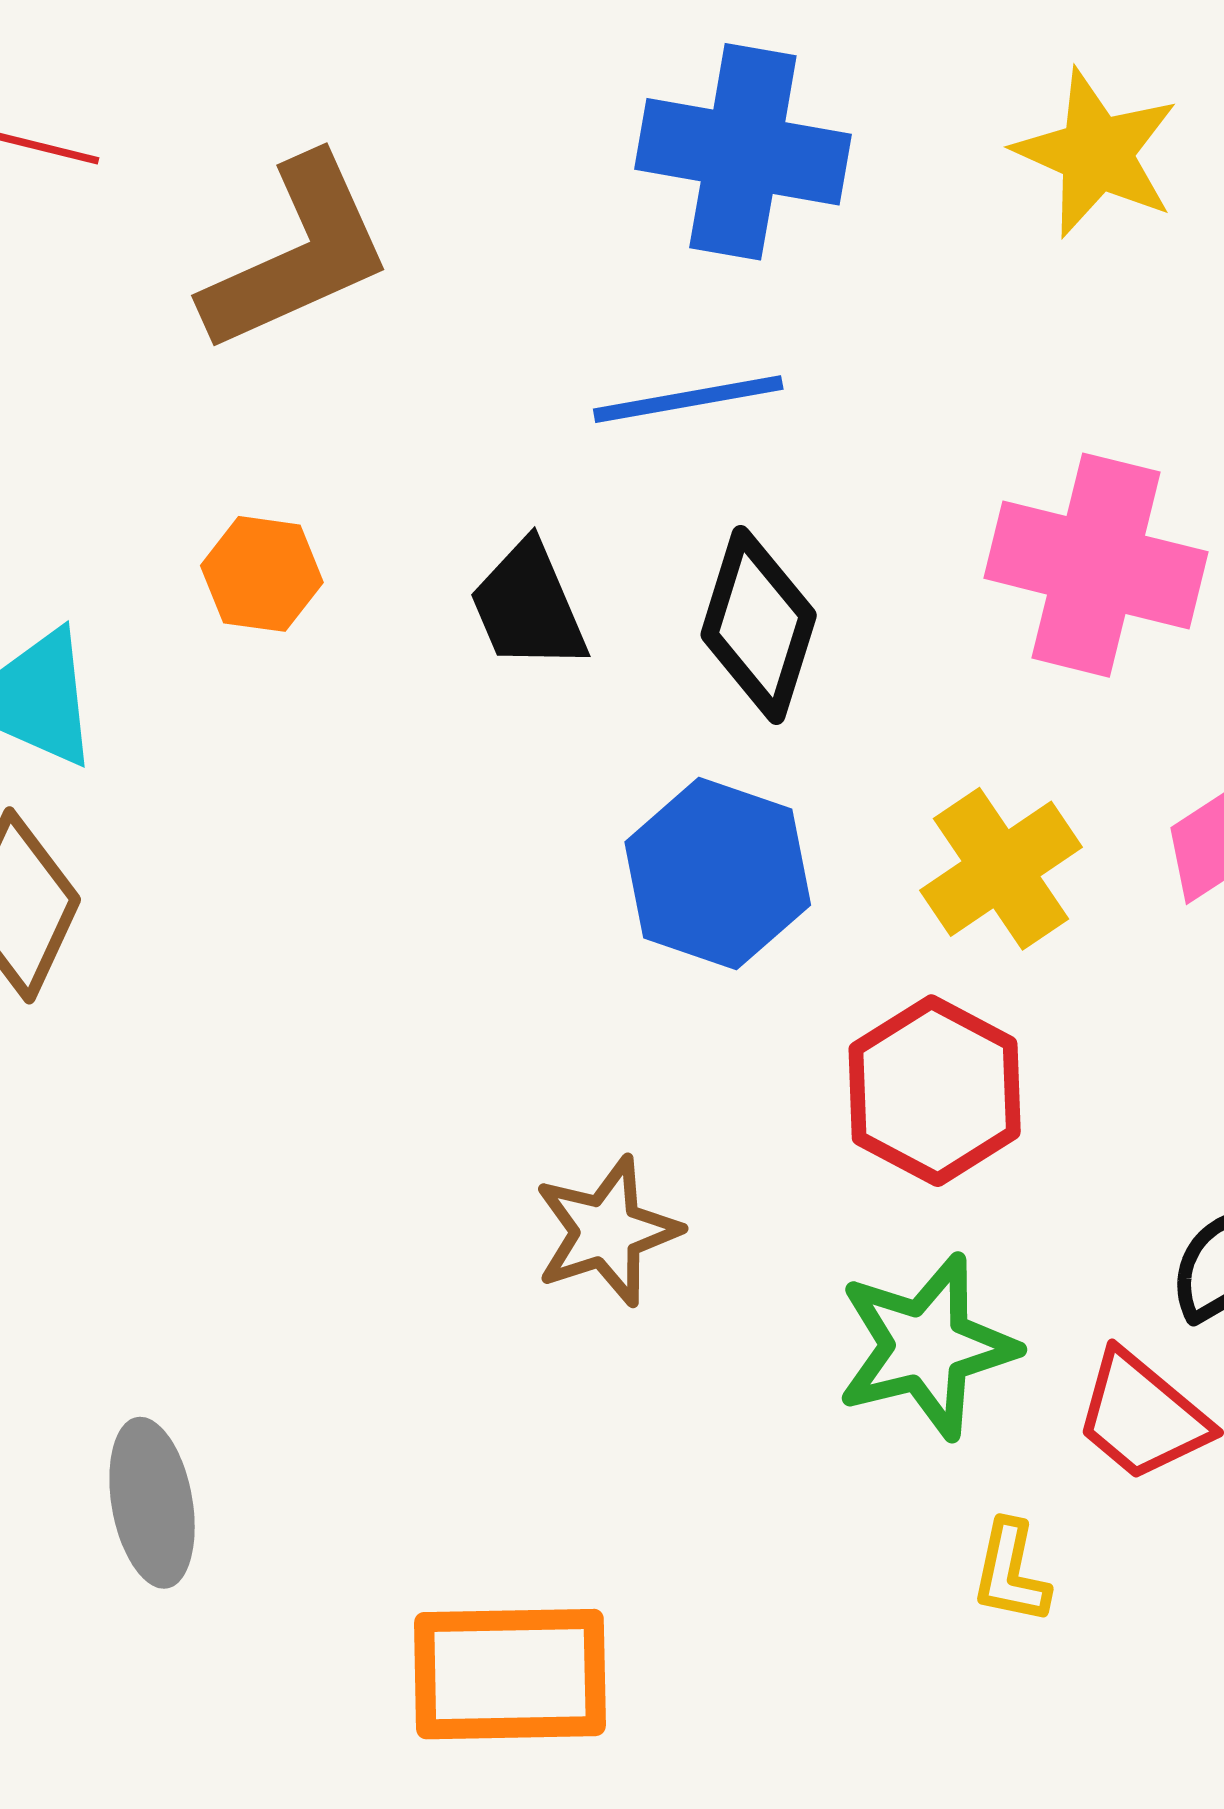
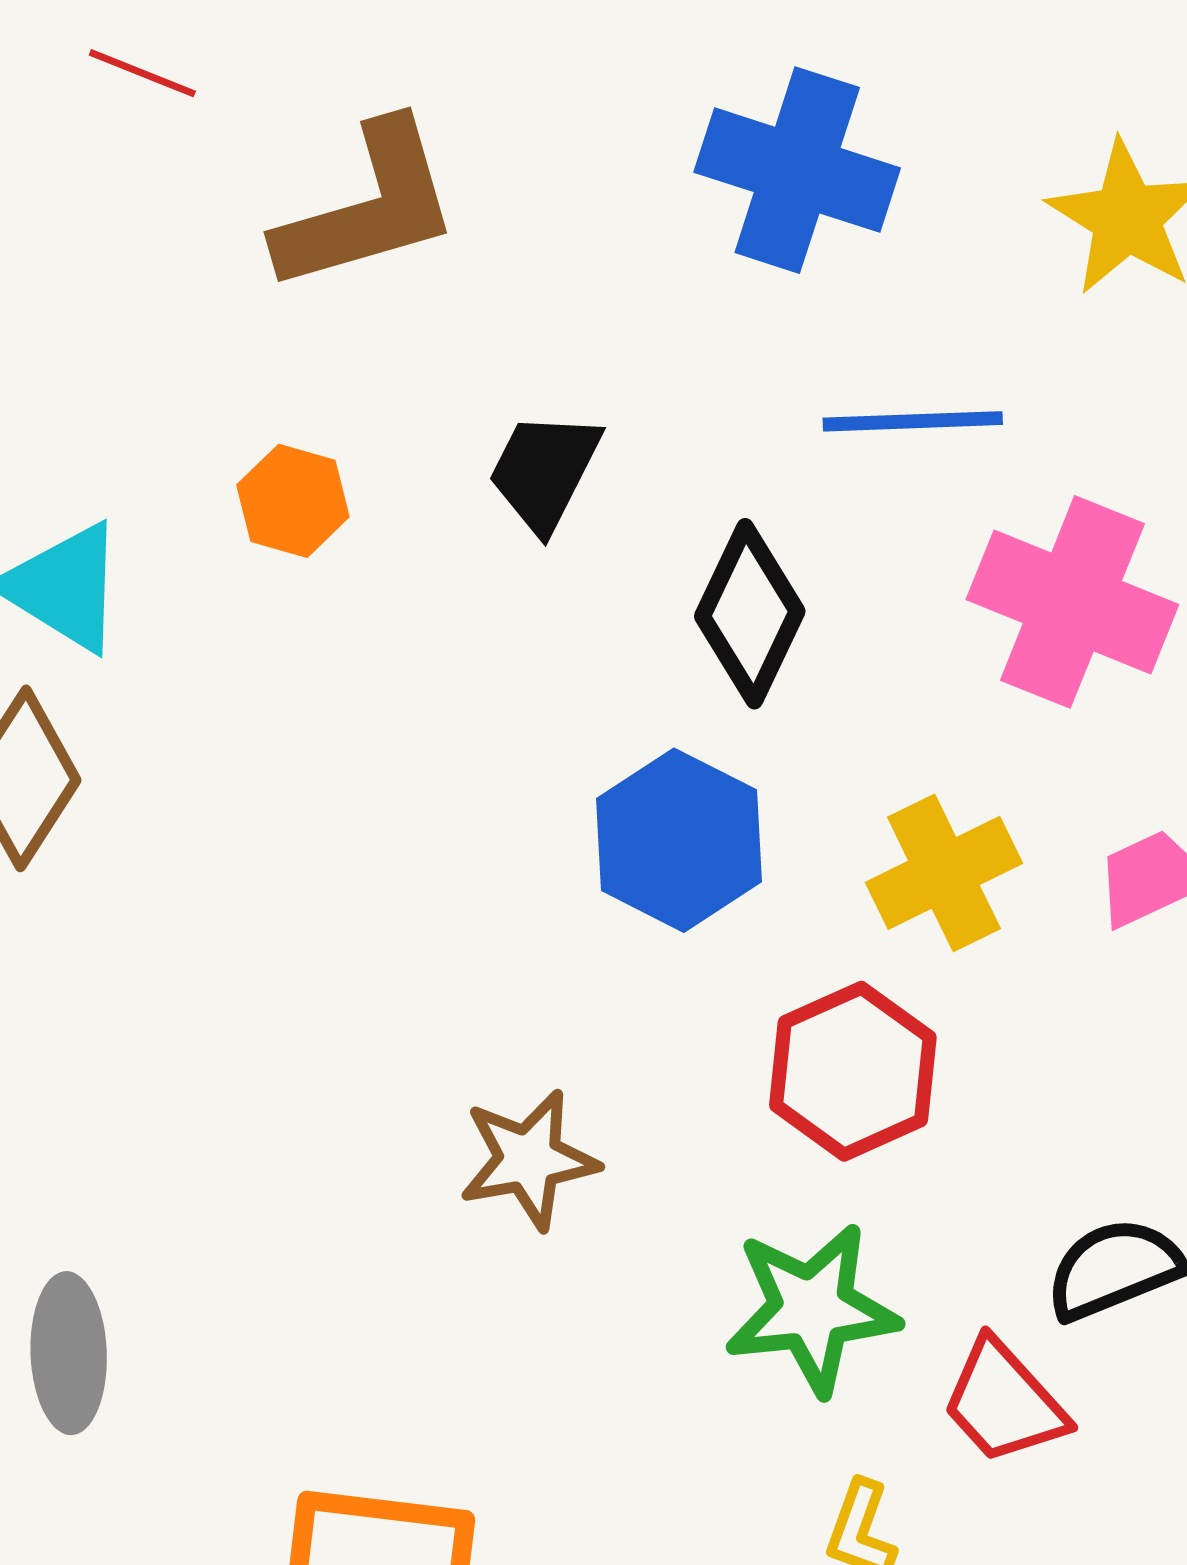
blue line: (688, 399) -> (913, 421), moved
black trapezoid: (528, 606) -> (544, 471), moved, turned 42

